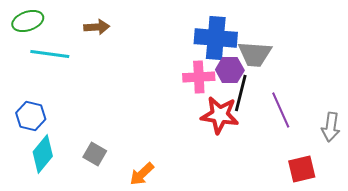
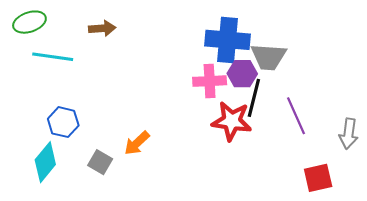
blue hexagon: (31, 116) -> (63, 122), moved
orange arrow: (142, 174) -> (137, 143), moved

